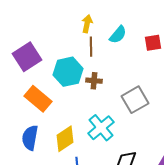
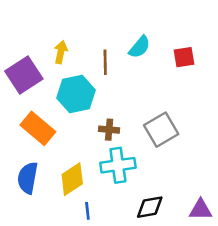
yellow arrow: (87, 24) -> (61, 52), moved
brown cross: (94, 81) -> (109, 130), moved
cyan cross: (101, 128) -> (118, 165), turned 32

